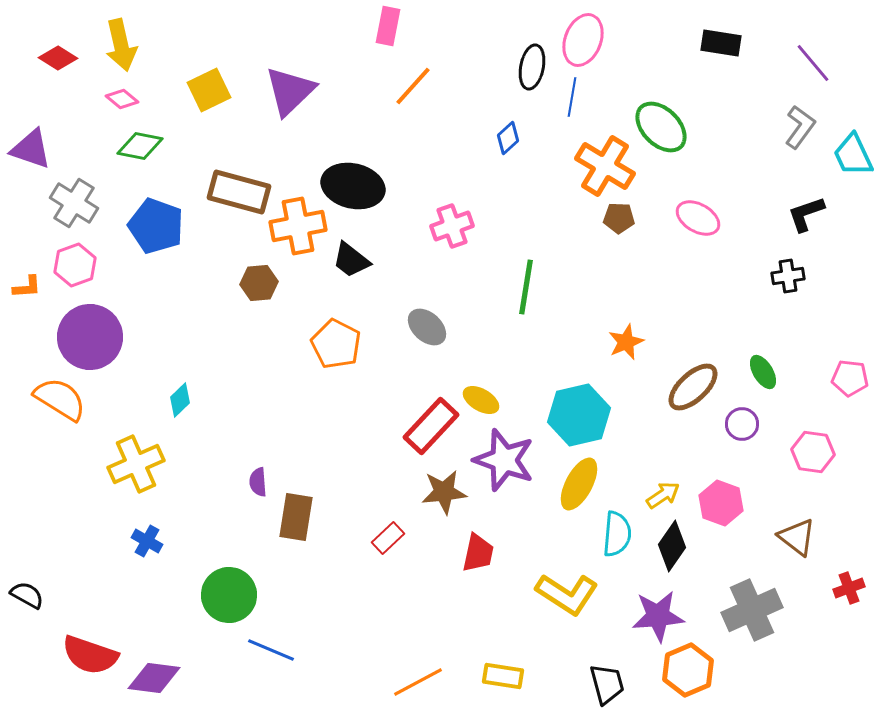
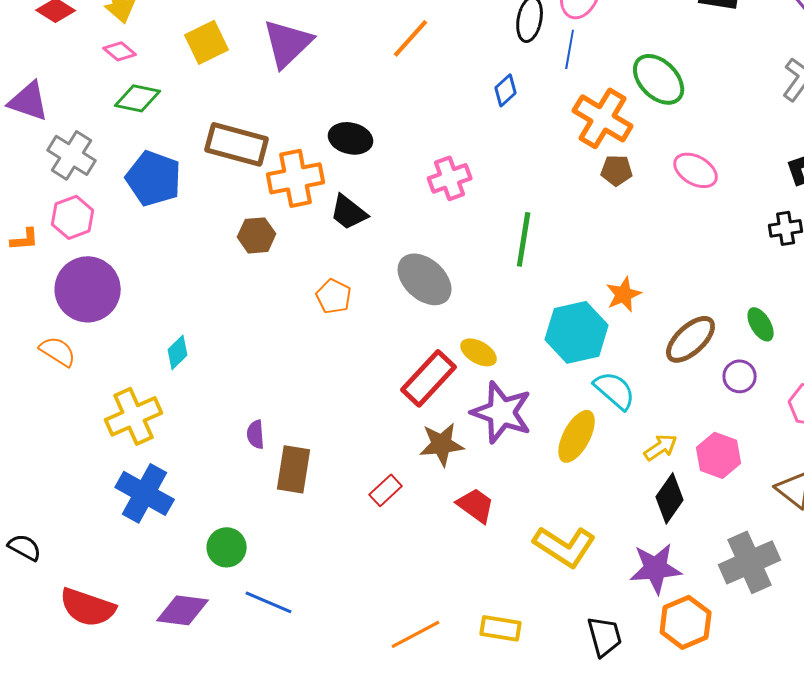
black ellipse: (353, 186) -> (351, 138), size x0.7
gray ellipse: (427, 327) -> (425, 279), size x1.4
orange pentagon: (336, 344) -> (334, 296), size x0.7
orange semicircle: (60, 399) -> (58, 351), size x0.7
cyan hexagon: (579, 415) -> (577, 332), moved
cyan semicircle: (617, 534) -> (615, 390), moved, turned -54
blue cross: (147, 541) -> (145, 493), size x1.8
red trapezoid: (478, 553) -> (476, 505), turned -66
green circle: (229, 595) -> (227, 547), size x0.7
purple diamond: (154, 678) -> (183, 610), moved

